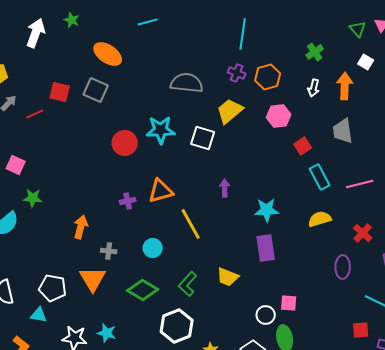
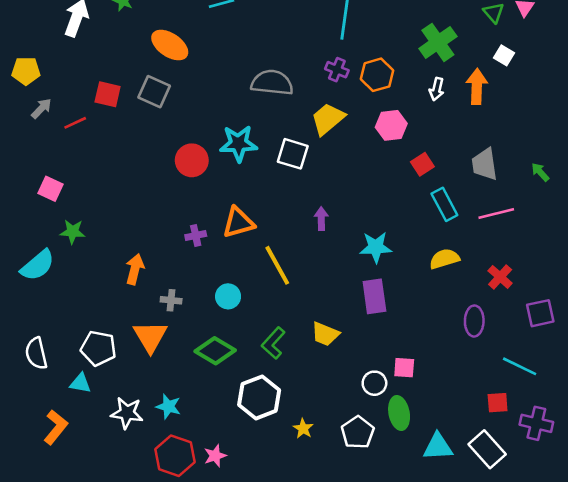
green cross: (315, 52) -> (438, 42), size x1.6
gray trapezoid: (343, 131) -> (485, 164), moved

